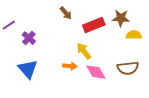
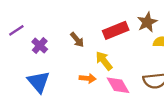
brown arrow: (66, 13) -> (77, 40), moved
brown star: (121, 18) -> (147, 22), turned -30

